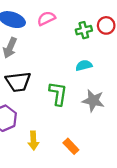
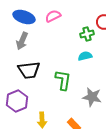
green cross: (84, 30) -> (87, 34), moved
gray star: (93, 101) -> (92, 97), moved

